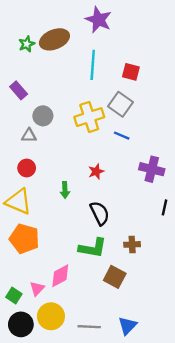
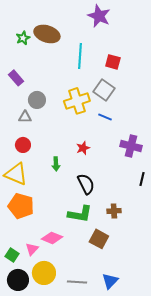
purple star: (98, 20) -> (99, 16), moved
brown ellipse: (54, 39) -> (47, 34), turned 40
pink diamond: (60, 276) -> (52, 238), turned 50

